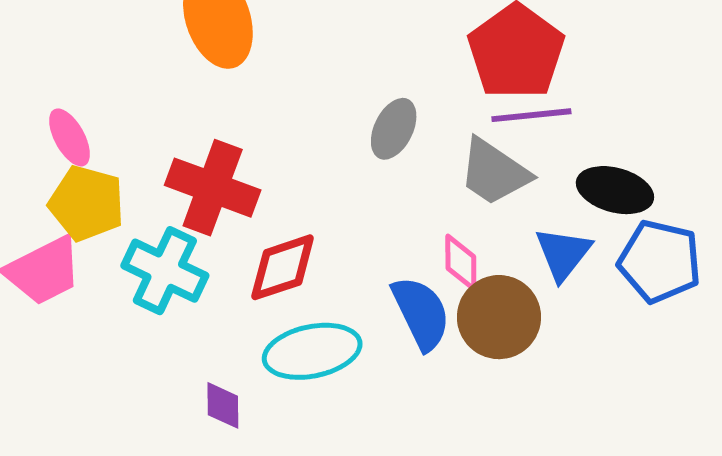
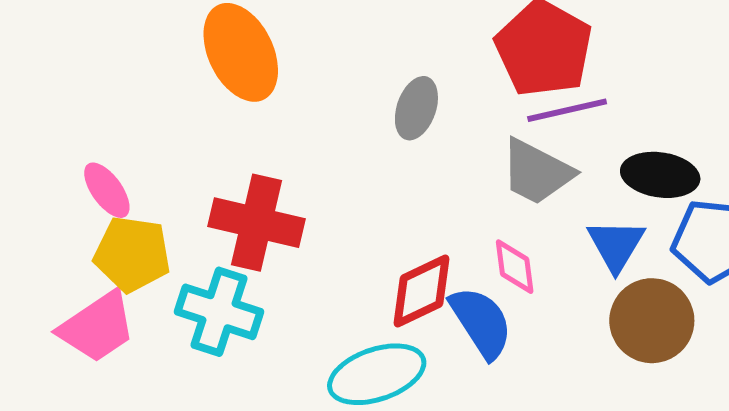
gray ellipse: (394, 129) -> (416, 108), moved
red diamond: (283, 267) -> (421, 291), moved
brown circle: (499, 317) -> (652, 321), moved

